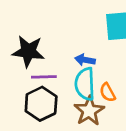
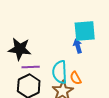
blue arrow: (85, 60) -> (78, 46), moved, turned 64

